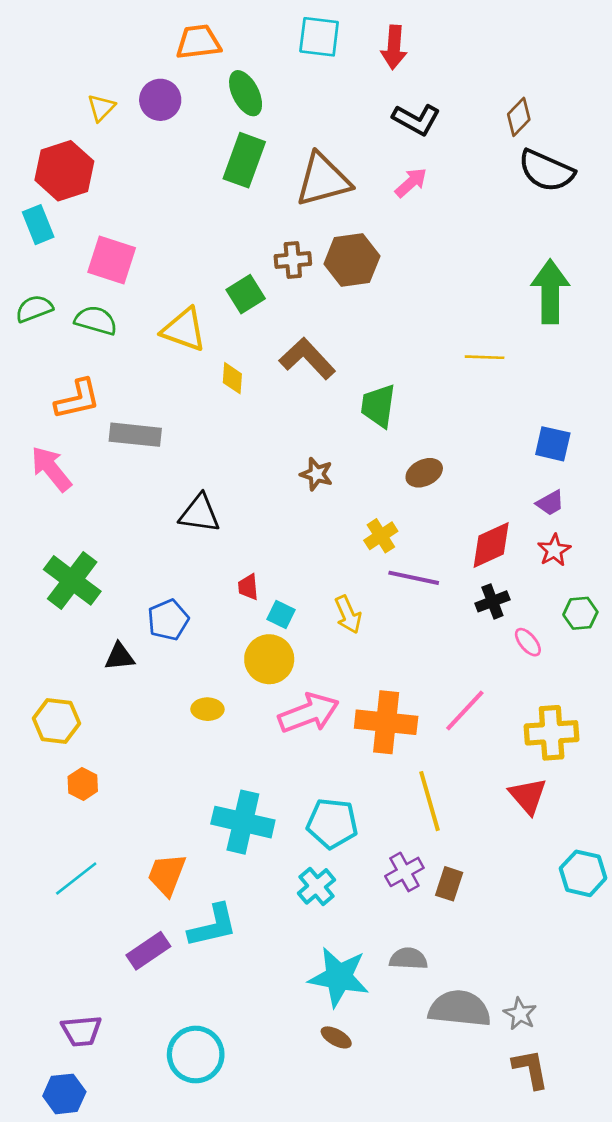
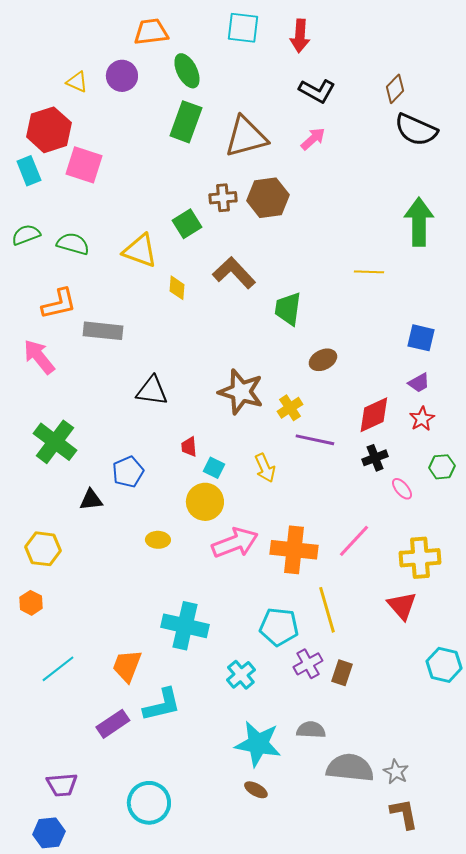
yellow triangle: (101, 108) -> (77, 82), turned -50
pink square: (112, 260) -> (84, 165), moved
brown star: (316, 474) -> (241, 392), moved, size x1.8
orange hexagon: (83, 784) -> (31, 603), moved
cyan pentagon: (332, 823) -> (279, 627), moved

